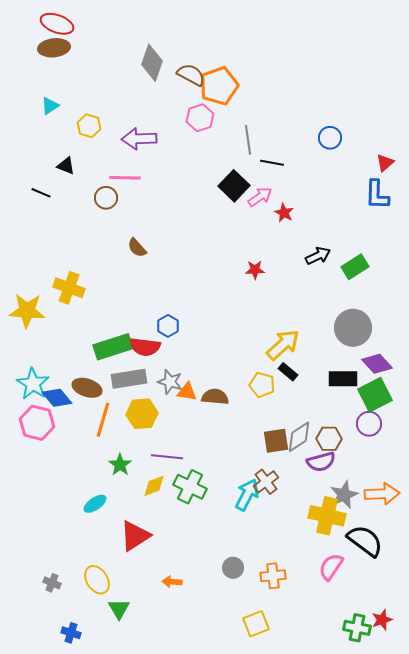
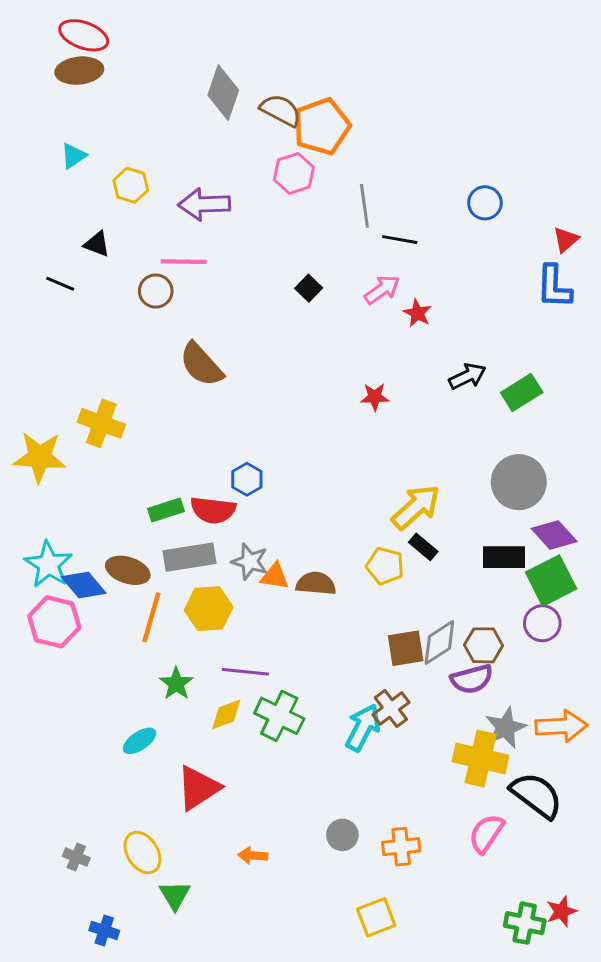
black square: (234, 186) -> (309, 288), moved, size x0.6
brown semicircle: (137, 248) -> (201, 365), size x1.6
green rectangle: (113, 347) -> (166, 510), size x0.6

